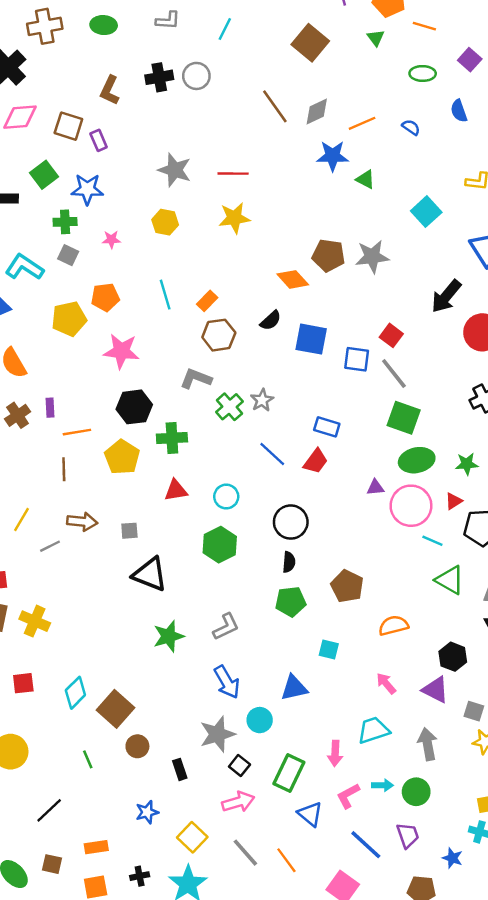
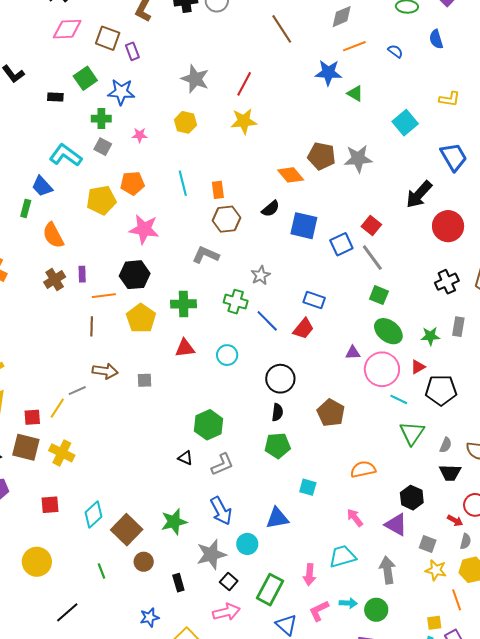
gray diamond: (317, 111) -> (342, 17), moved
red line: (233, 174) -> (244, 84), turned -65
orange rectangle: (207, 301) -> (218, 190), turned -54
blue square: (357, 359) -> (341, 244), turned -35
black hexagon: (134, 407) -> (135, 275), moved
green cross: (229, 407) -> (236, 302), moved, turned -35
green square: (404, 418) -> (379, 295), size x0.7
green ellipse: (417, 460) -> (388, 331), turned 48
yellow line: (22, 520) -> (57, 408), moved
green hexagon: (220, 545) -> (208, 425), moved
black triangle: (150, 574) -> (185, 458), moved, size x0.5
green triangle: (450, 580) -> (412, 433), turned 32
brown pentagon: (347, 586) -> (331, 413), moved
green star: (169, 636) -> (174, 522), moved

